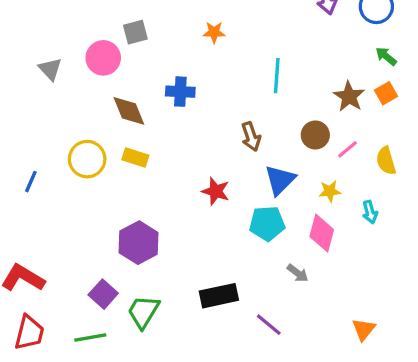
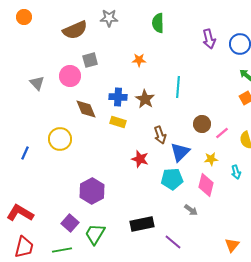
brown star: (349, 96) -> (145, 99), moved
brown arrow: (251, 137) -> (160, 135), moved
yellow rectangle: (135, 157) -> (118, 122), moved

